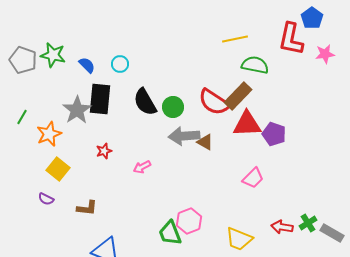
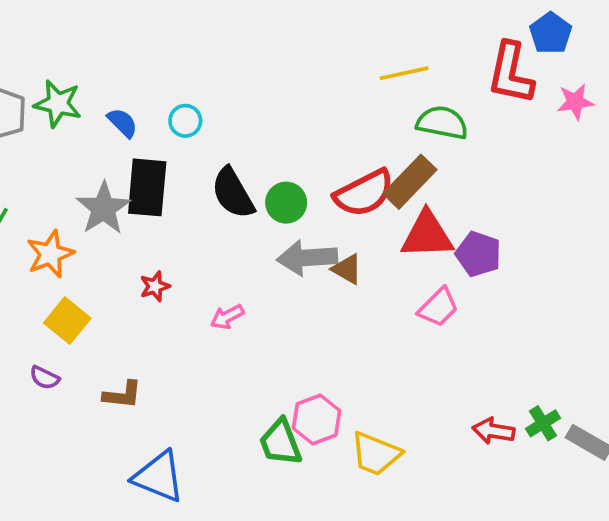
red semicircle: (214, 102) -> (364, 193), turned -60
pink trapezoid: (253, 178) -> (438, 307), moved
yellow trapezoid: (239, 239) -> (376, 454), moved

